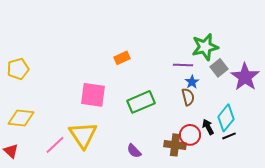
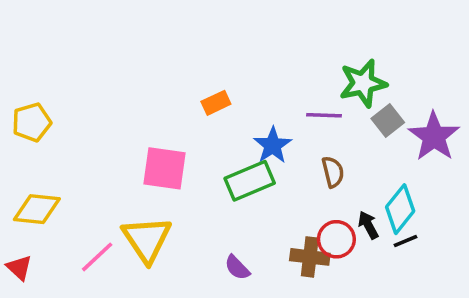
blue star: (192, 82) -> (273, 145), moved, size x1.5

